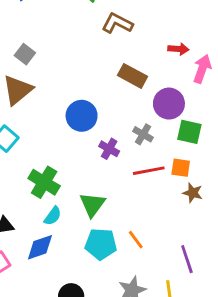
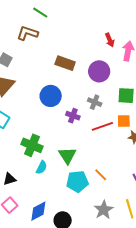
brown L-shape: (117, 23) -> (27, 33), moved
red arrow: (178, 49) -> (110, 40), turned 72
brown rectangle: (132, 76) -> (65, 63), moved
purple circle: (169, 104) -> (99, 71), moved
blue diamond: (40, 247) -> (38, 211), moved

